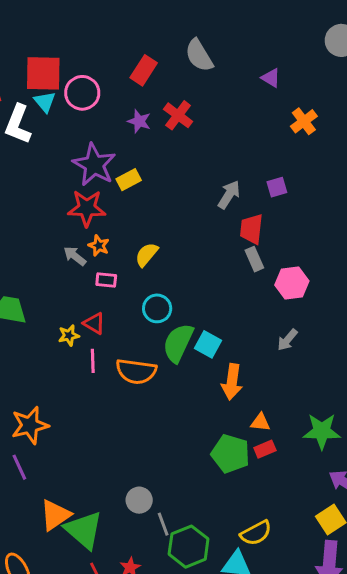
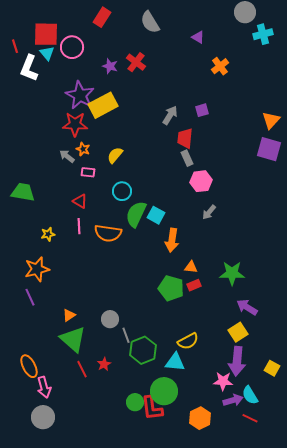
red rectangle: (144, 70) -> (102, 17), moved
yellow rectangle: (129, 180) -> (103, 105), size x1.8
pink hexagon: (292, 283) -> (201, 181), moved
yellow star: (69, 335) -> (48, 234), moved
orange triangle: (55, 515) -> (69, 315), moved, size x0.6

